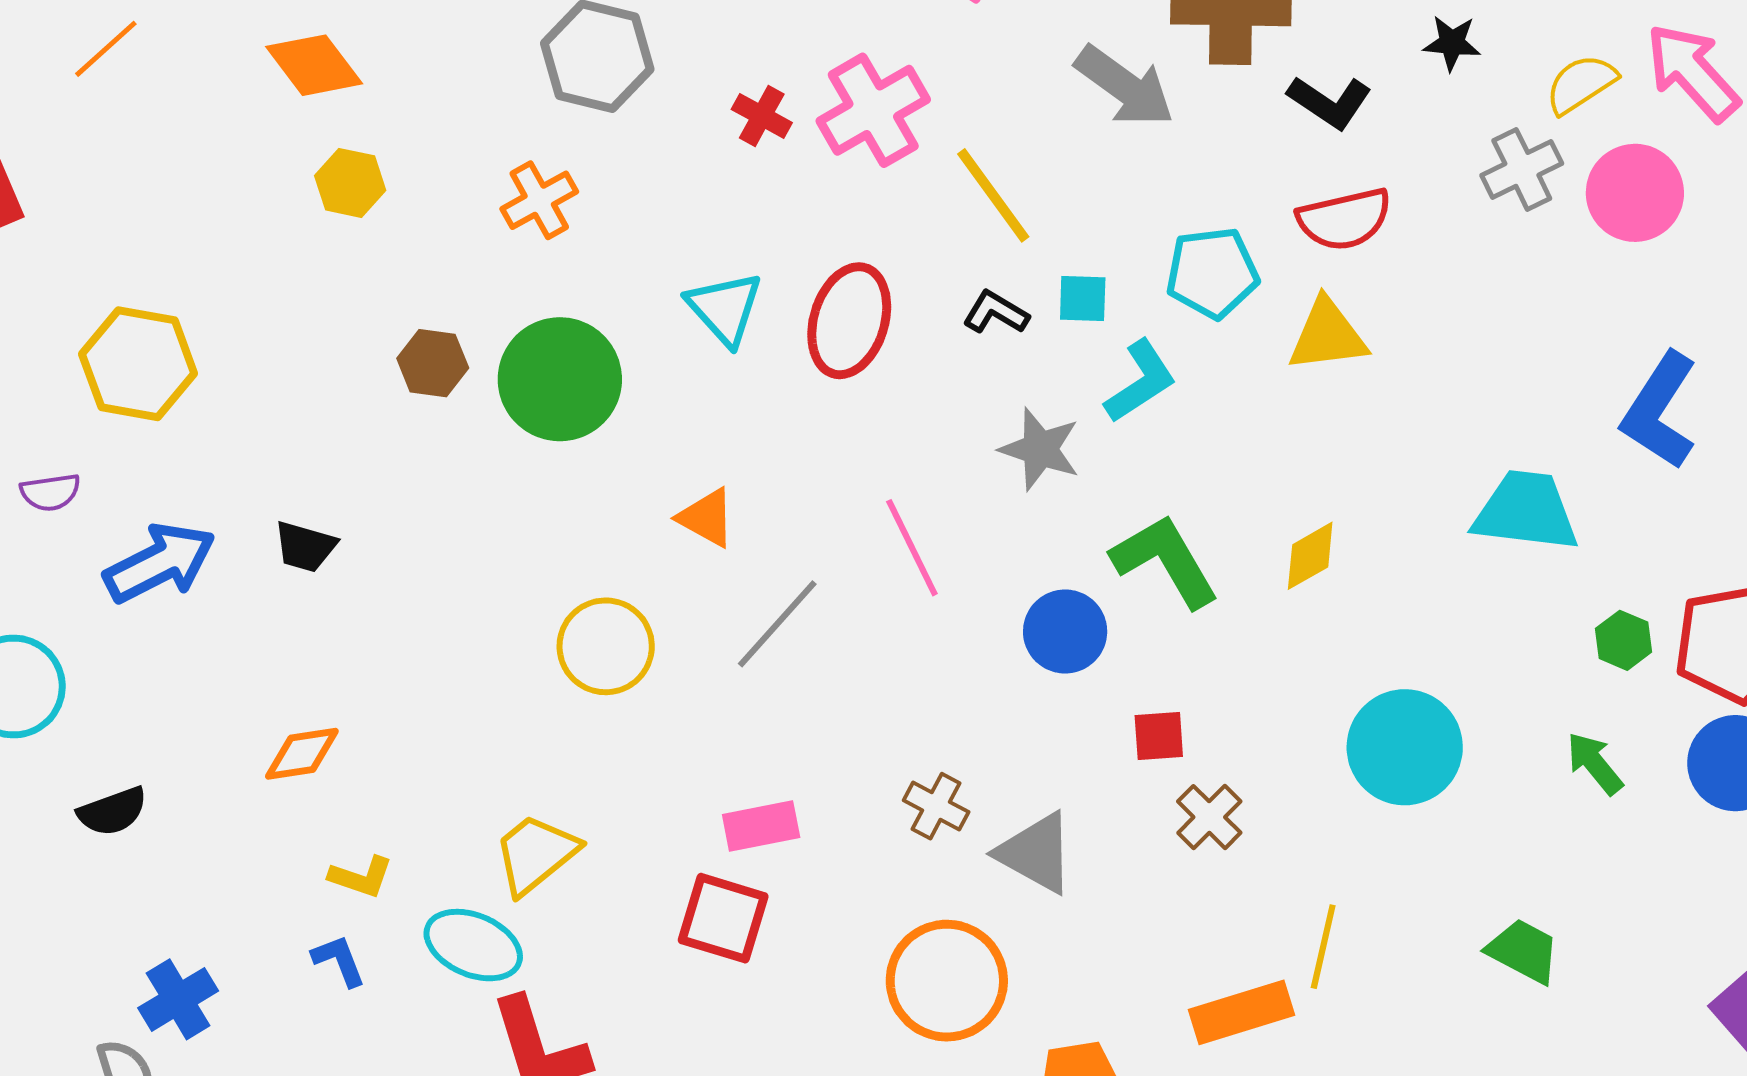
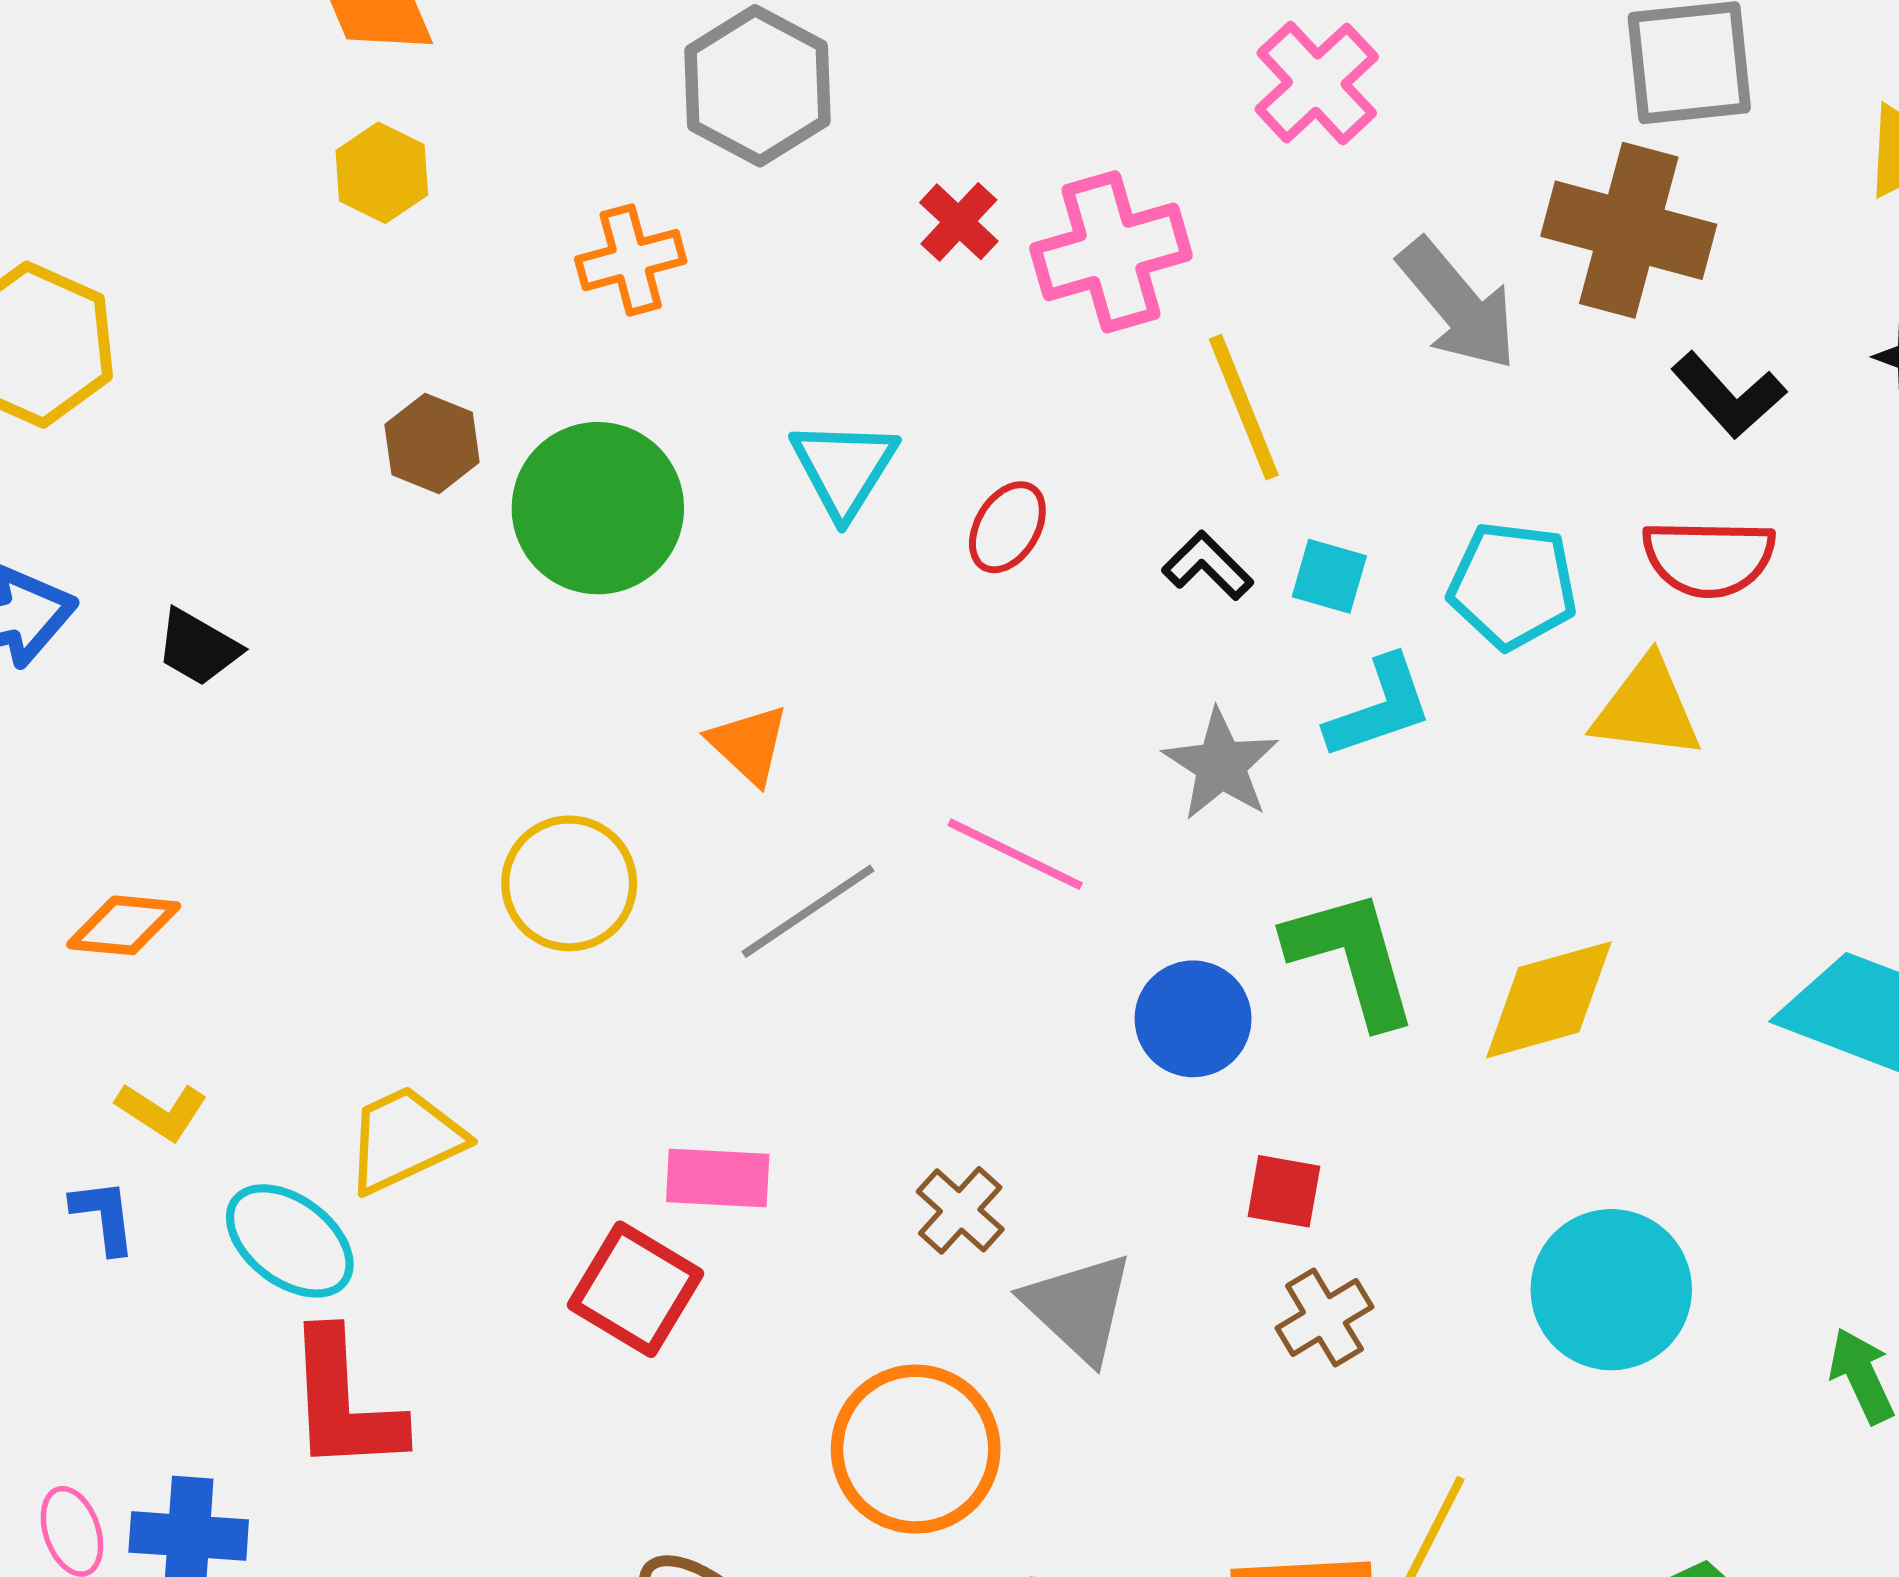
red ellipse: (849, 321) -> (1007, 527), size x0.6
pink line: (912, 548) -> (1015, 854), turned -52
yellow diamond: (1310, 556) -> (1549, 1000), size x1.5

